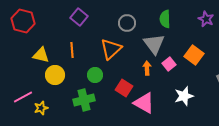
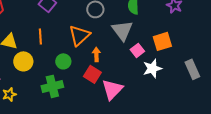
orange square: (194, 55) -> (162, 41), turned 36
orange arrow: (147, 68) -> (96, 54), moved
white star: (184, 96) -> (152, 68), moved
pink triangle: (144, 103) -> (112, 89), turned 45

